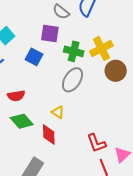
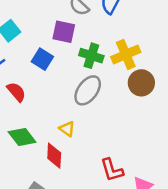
red semicircle: (16, 96) -> (16, 92), moved, turned -126

